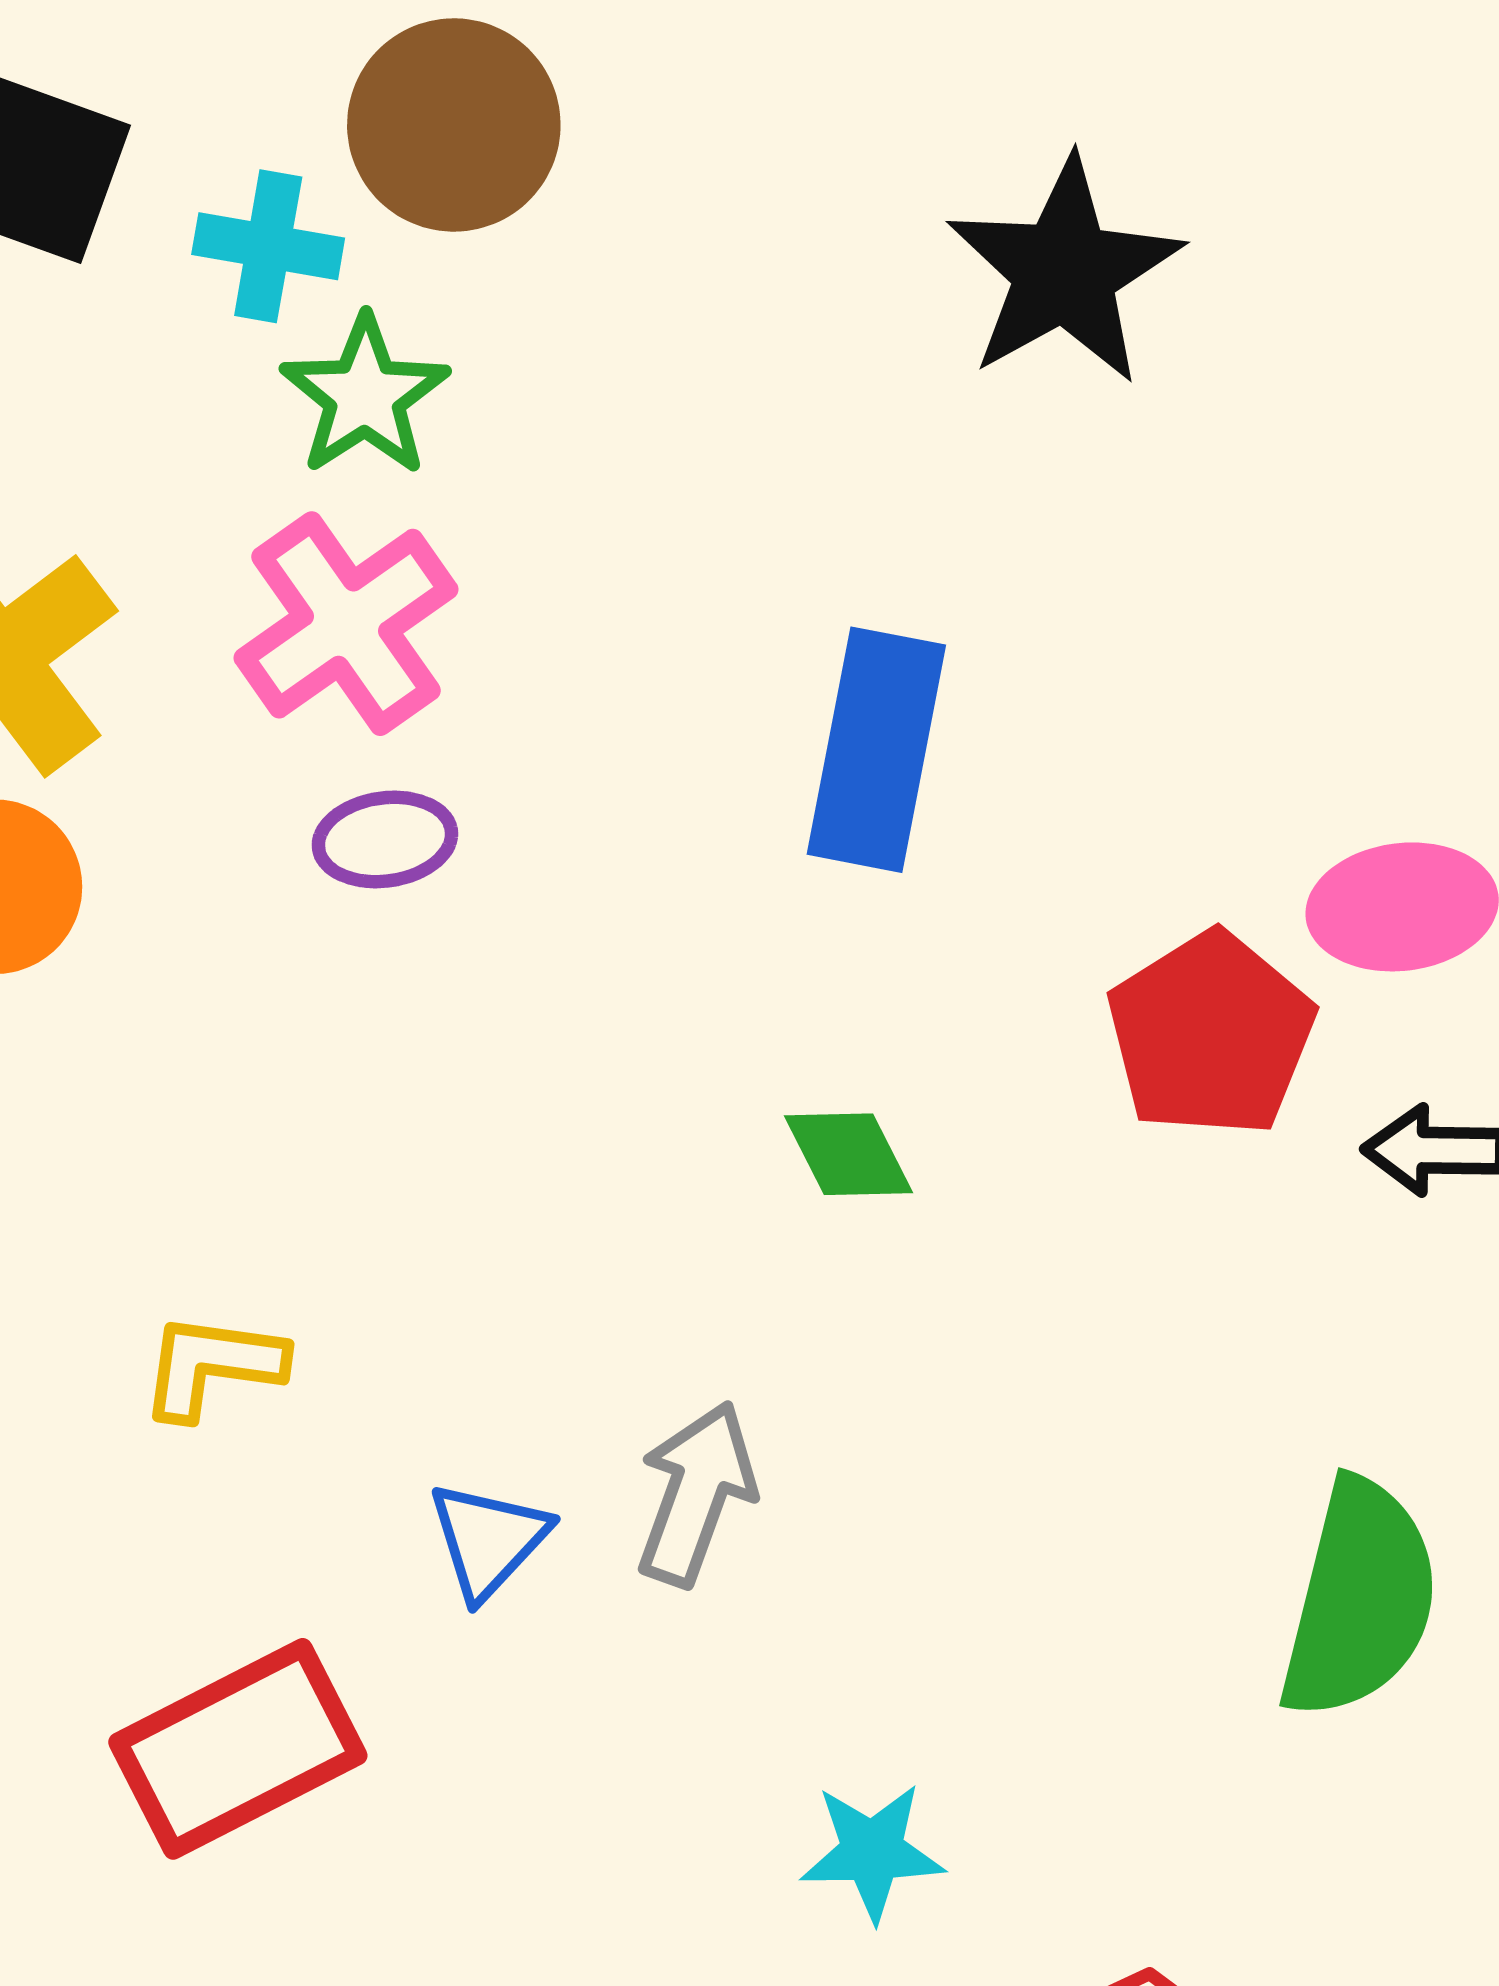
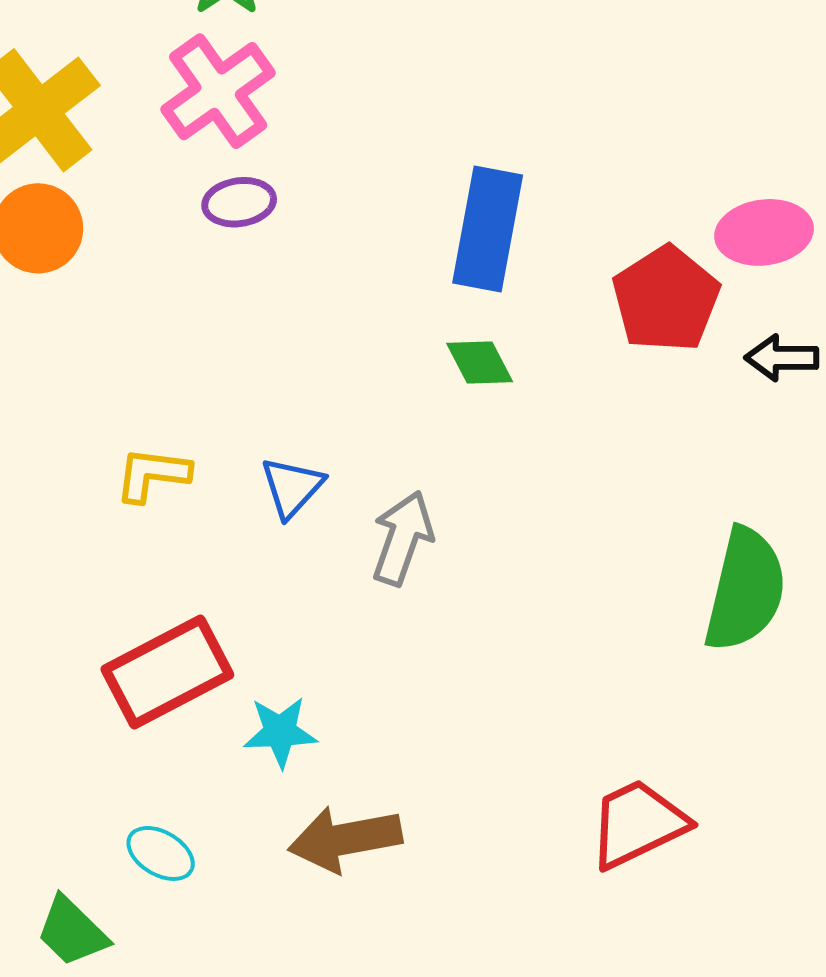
blue rectangle: (876, 750) -> (488, 229), moved
blue triangle: (488, 1540) -> (292, 487), moved
cyan star: (872, 1852) -> (280, 732), moved

